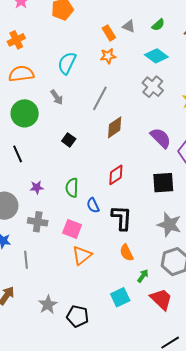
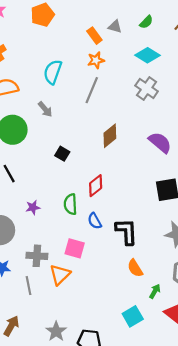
gray line: (100, 98) -> (92, 90), moved
red diamond: (116, 175) -> (96, 186), moved
gray cross: (38, 222) -> (37, 256), moved
orange triangle: (82, 255) -> (60, 275), moved

